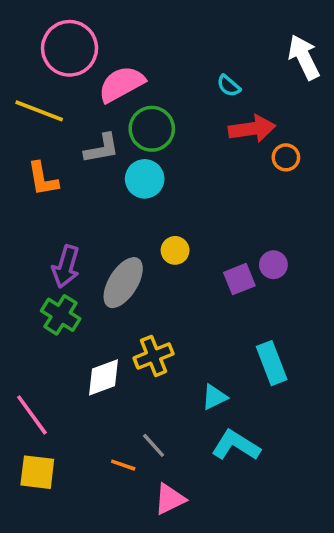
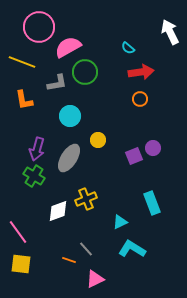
orange circle: (286, 157) -> (140, 99), moved
cyan circle: (145, 179) -> (70, 116), moved

